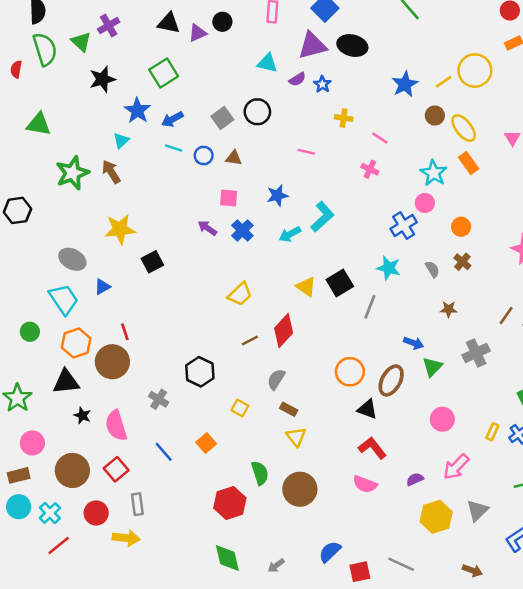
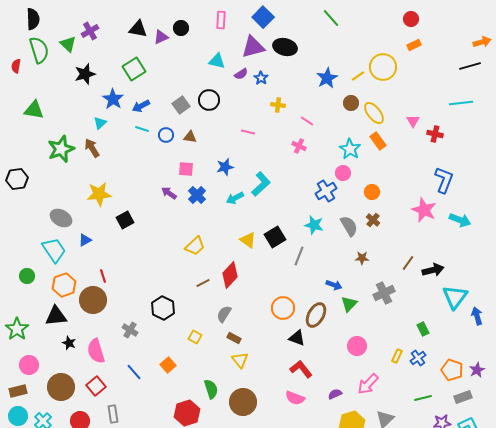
gray semicircle: (432, 269) -> (349, 226), size x1.5

